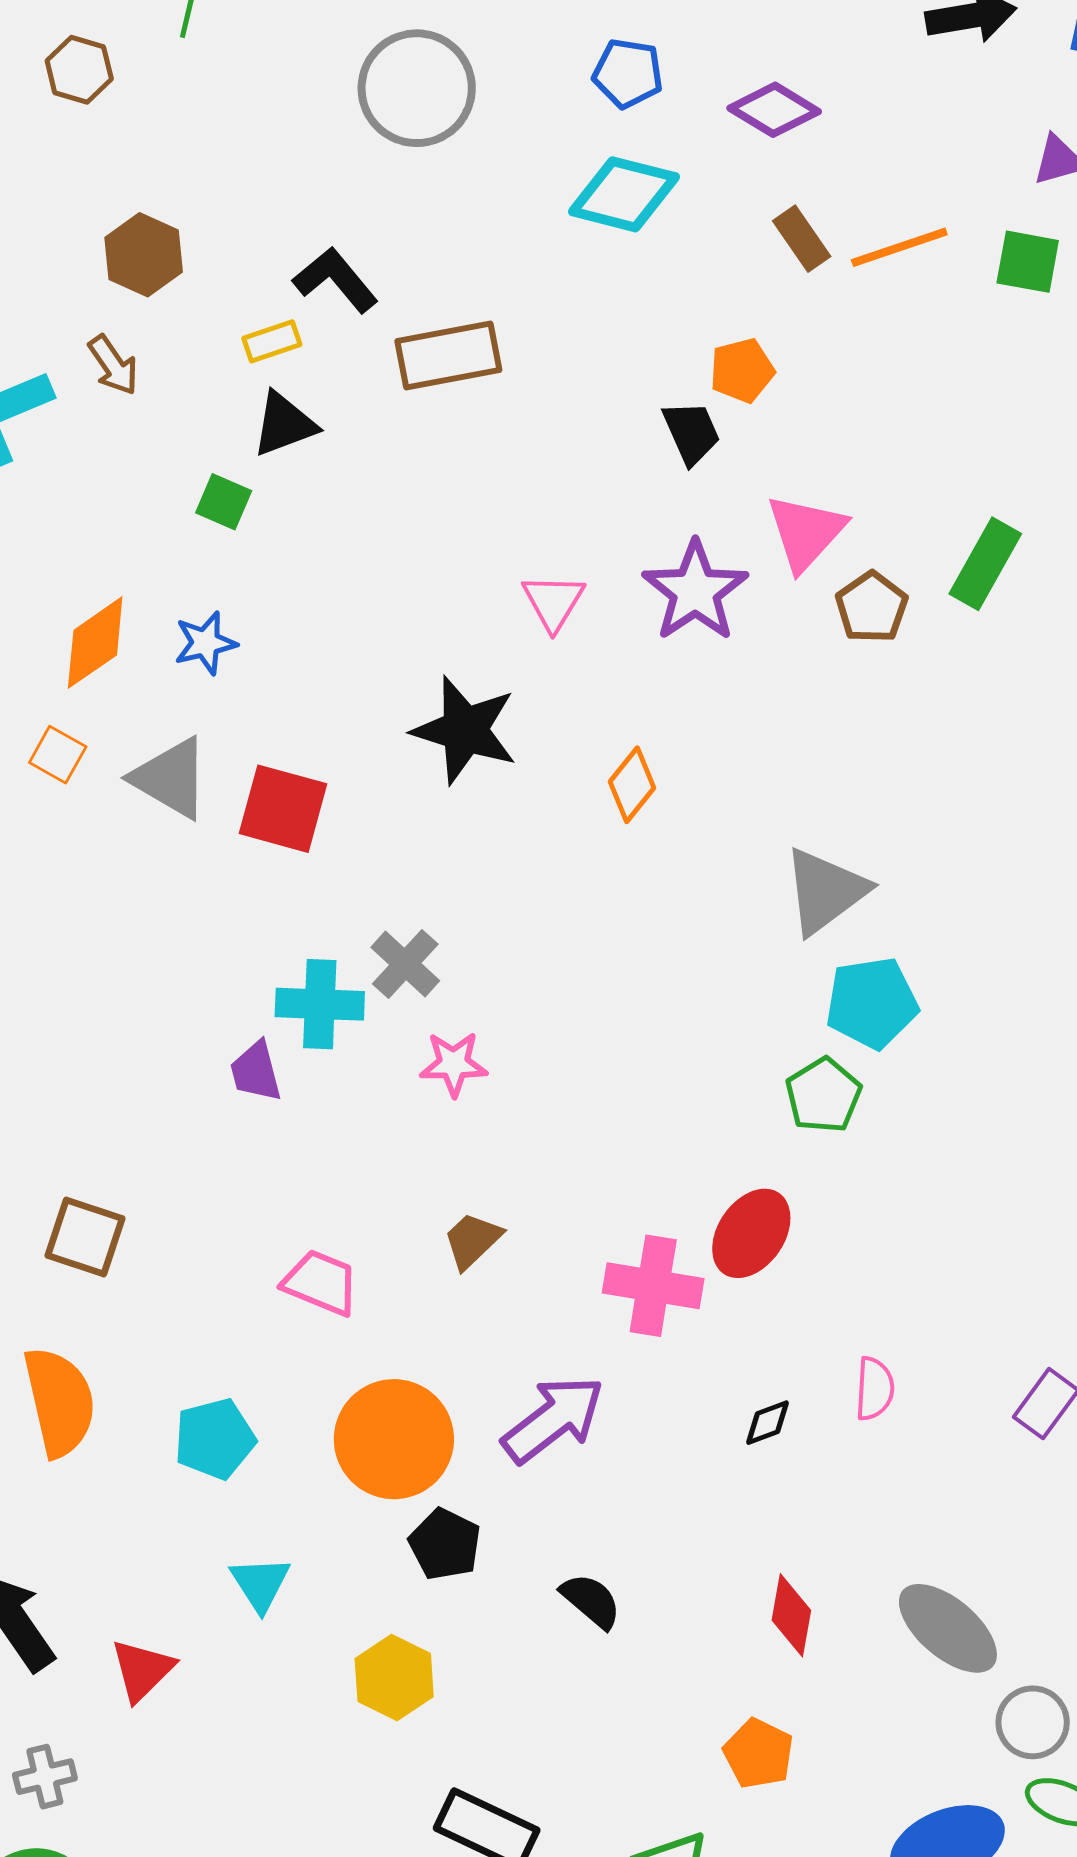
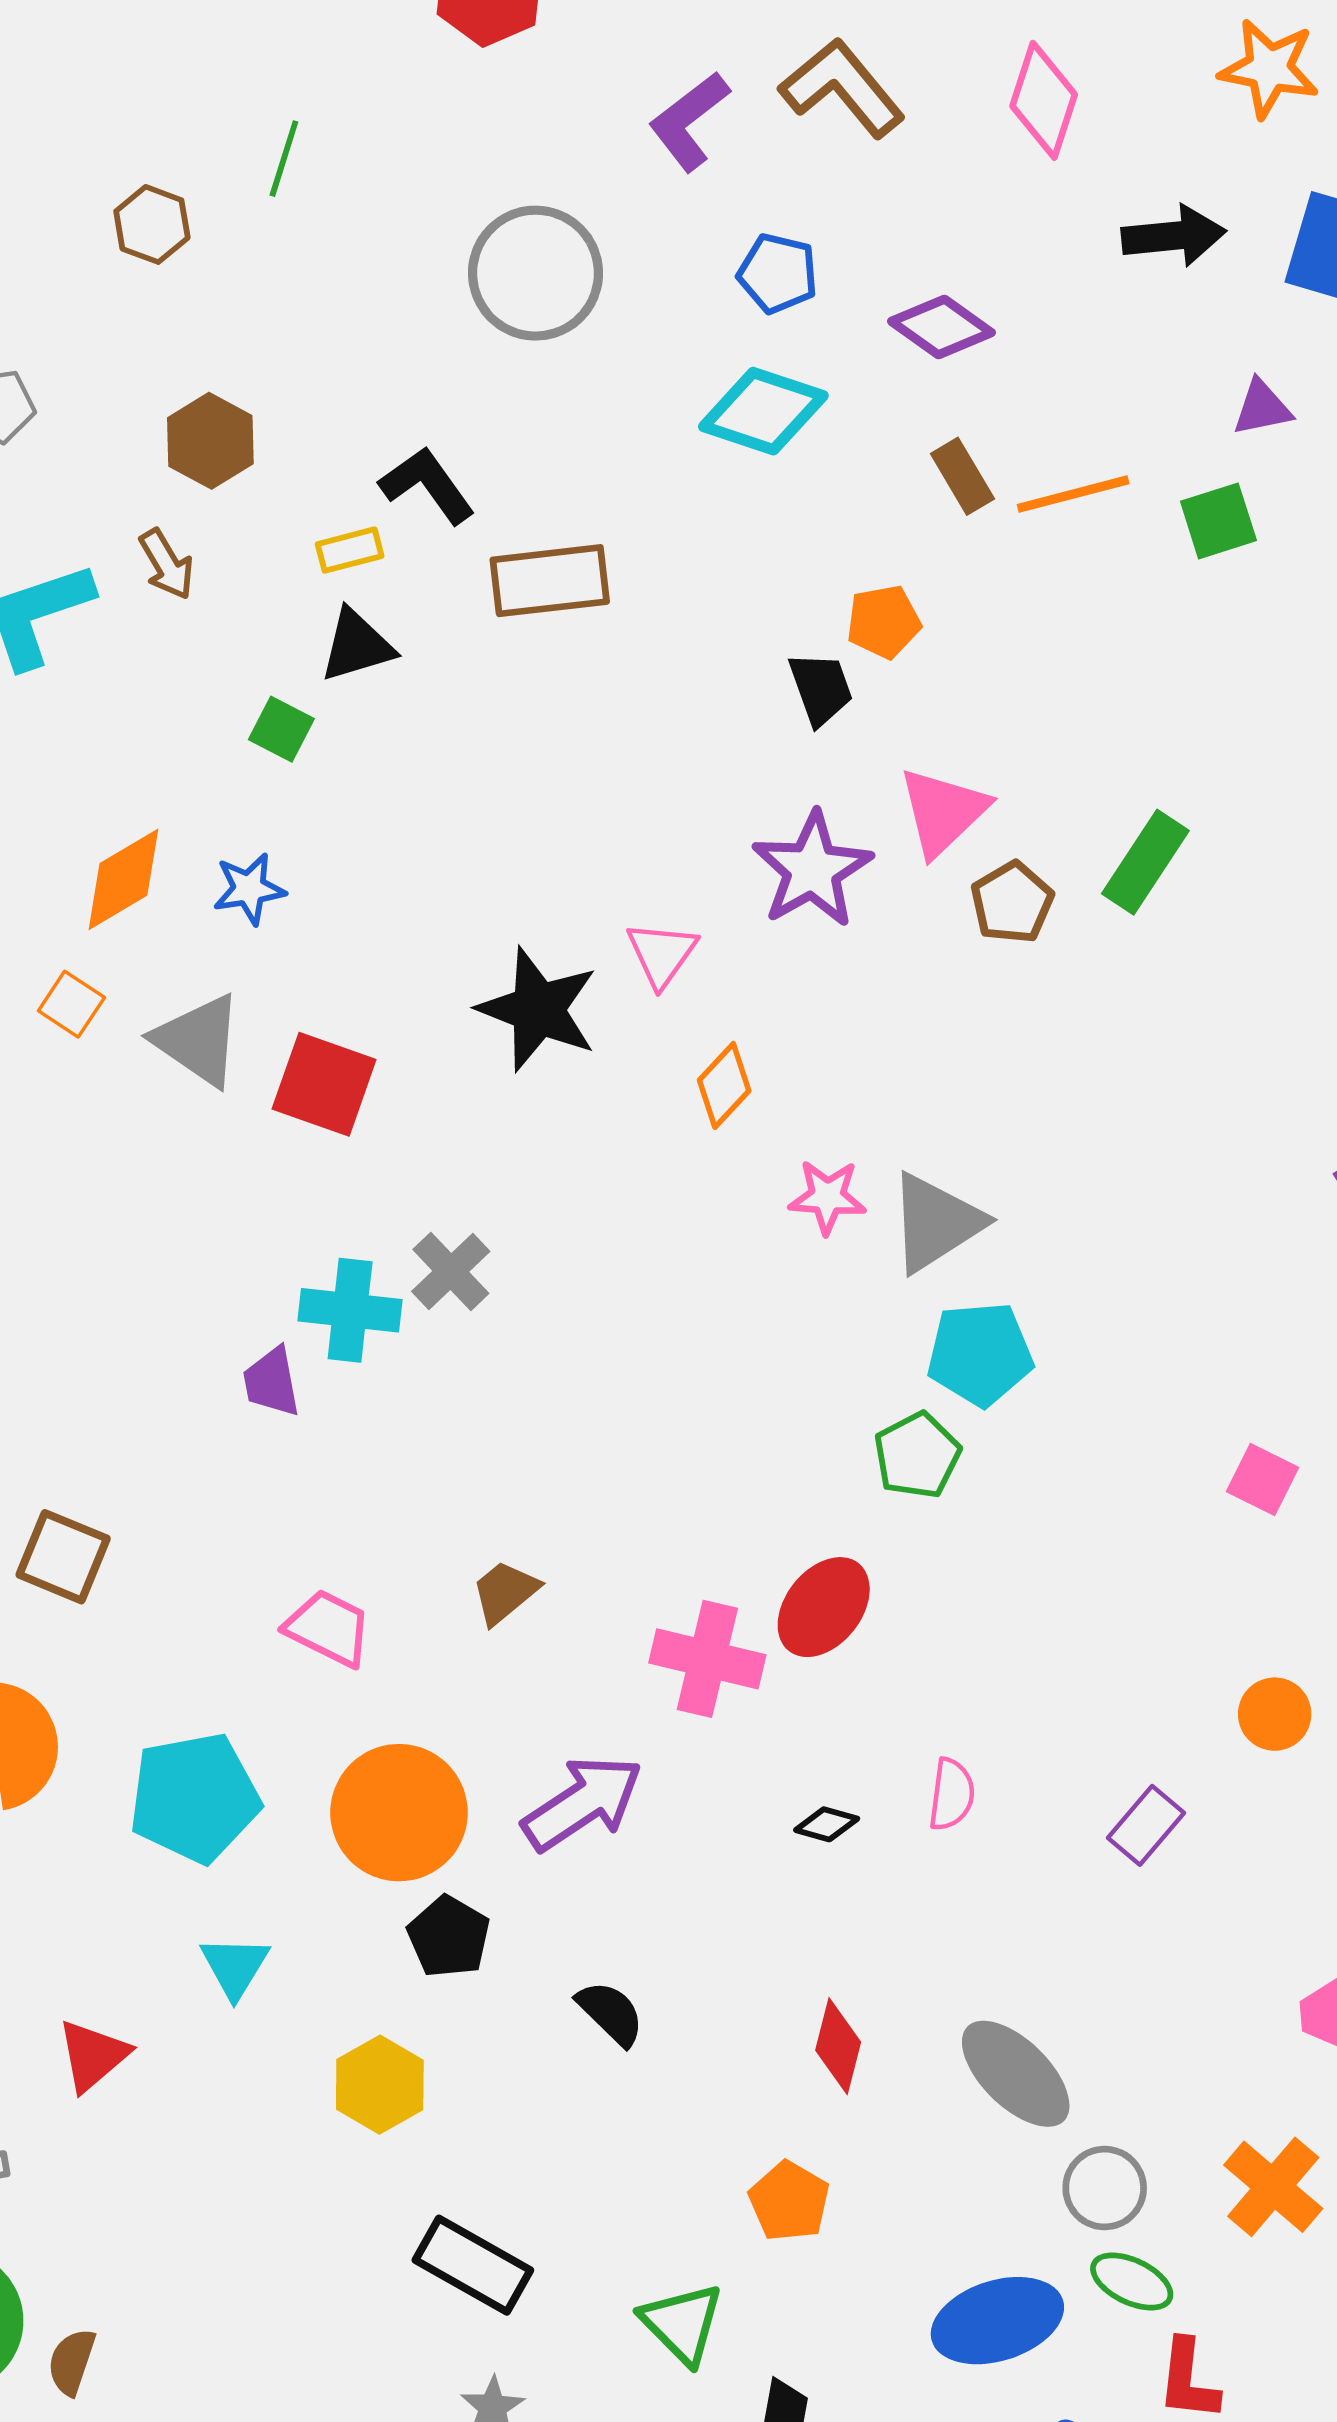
green square: (1028, 262) -> (1218, 521), turned -32
pink triangle: (553, 602) -> (662, 954), moved
pink star: (454, 1064) -> (827, 1197), moved
black diamond: (767, 1423) -> (827, 1824), turned 32
cyan pentagon: (215, 1439) -> (194, 1798), size x1.4

